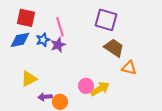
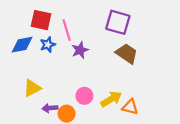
red square: (26, 18) -> (41, 20), moved
purple star: (58, 45) -> (80, 50), moved
orange triangle: (129, 68) -> (130, 107), moved
pink circle: (86, 86) -> (84, 96), moved

